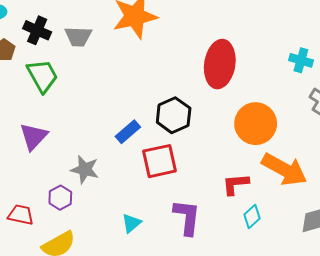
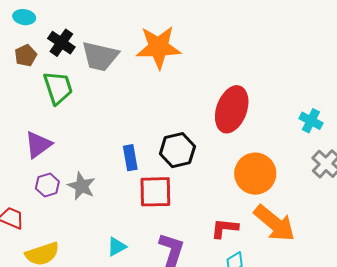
gray trapezoid: (78, 37) -> (100, 56), size x1.4
blue rectangle: (128, 132) -> (130, 158), turned -70
purple hexagon: (60, 198) -> (47, 185), moved

